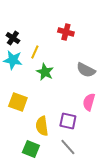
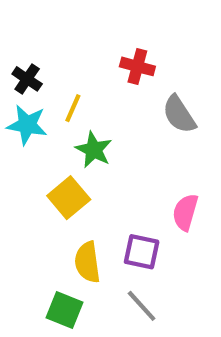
gray semicircle: (86, 70) -> (179, 114), moved, turned 30
yellow square: (18, 102) -> (69, 198), moved, turned 30

